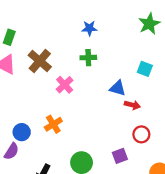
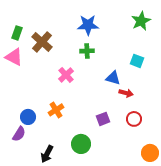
blue star: (89, 28) -> (88, 25), size x1.5
brown cross: (40, 61) -> (42, 42), moved
purple square: (120, 156) -> (103, 119), moved

